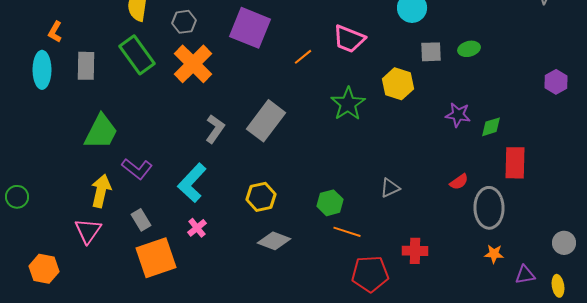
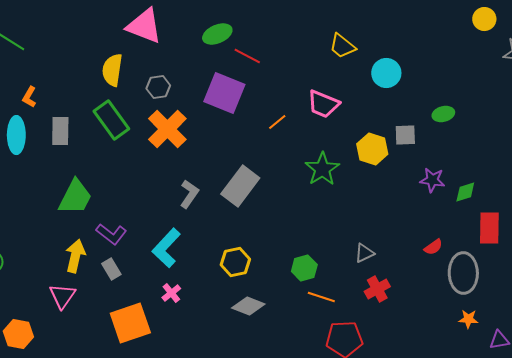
gray square: (431, 52) -> (405, 135), moved
gray rectangle: (141, 220) -> (111, 269), moved
red cross: (415, 251) -> (377, 289), moved, turned -30

